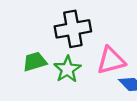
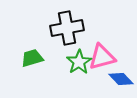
green star: (67, 69) -> (79, 62), moved

